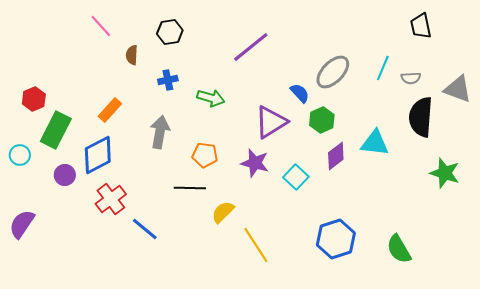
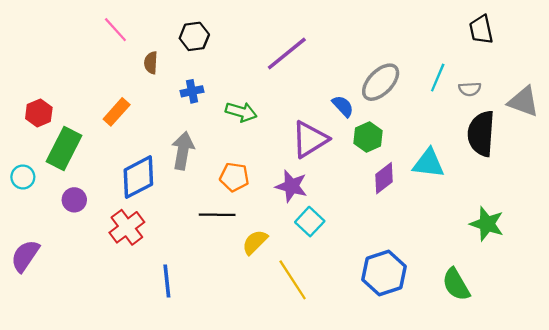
orange rectangle: (110, 110) -> (117, 112), moved
blue diamond: (98, 155) -> (138, 177), moved
green star: (445, 173) -> (487, 224), moved
cyan square: (296, 177) -> (310, 222), moved
blue line: (145, 229) -> (167, 281), moved, turned 44

